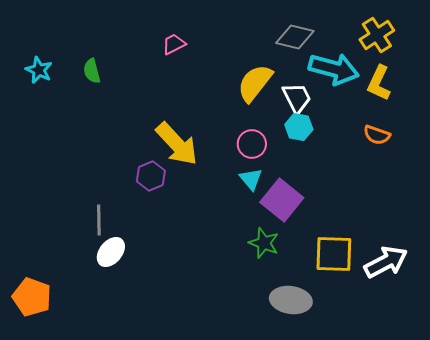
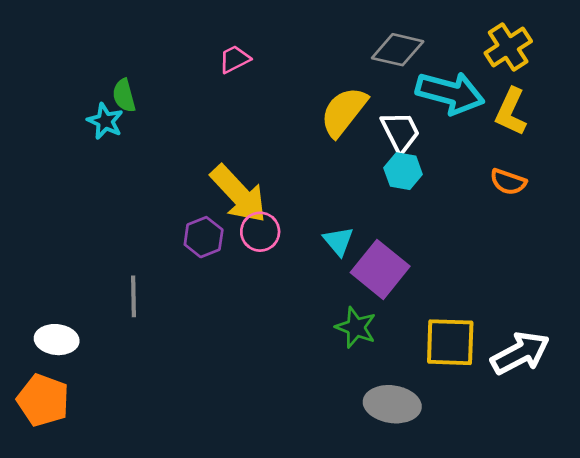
cyan star: (39, 70) -> (105, 121), moved
pink circle: (252, 144) -> (260, 232), moved
white ellipse: (111, 252) -> (57, 340), moved, turned 56

